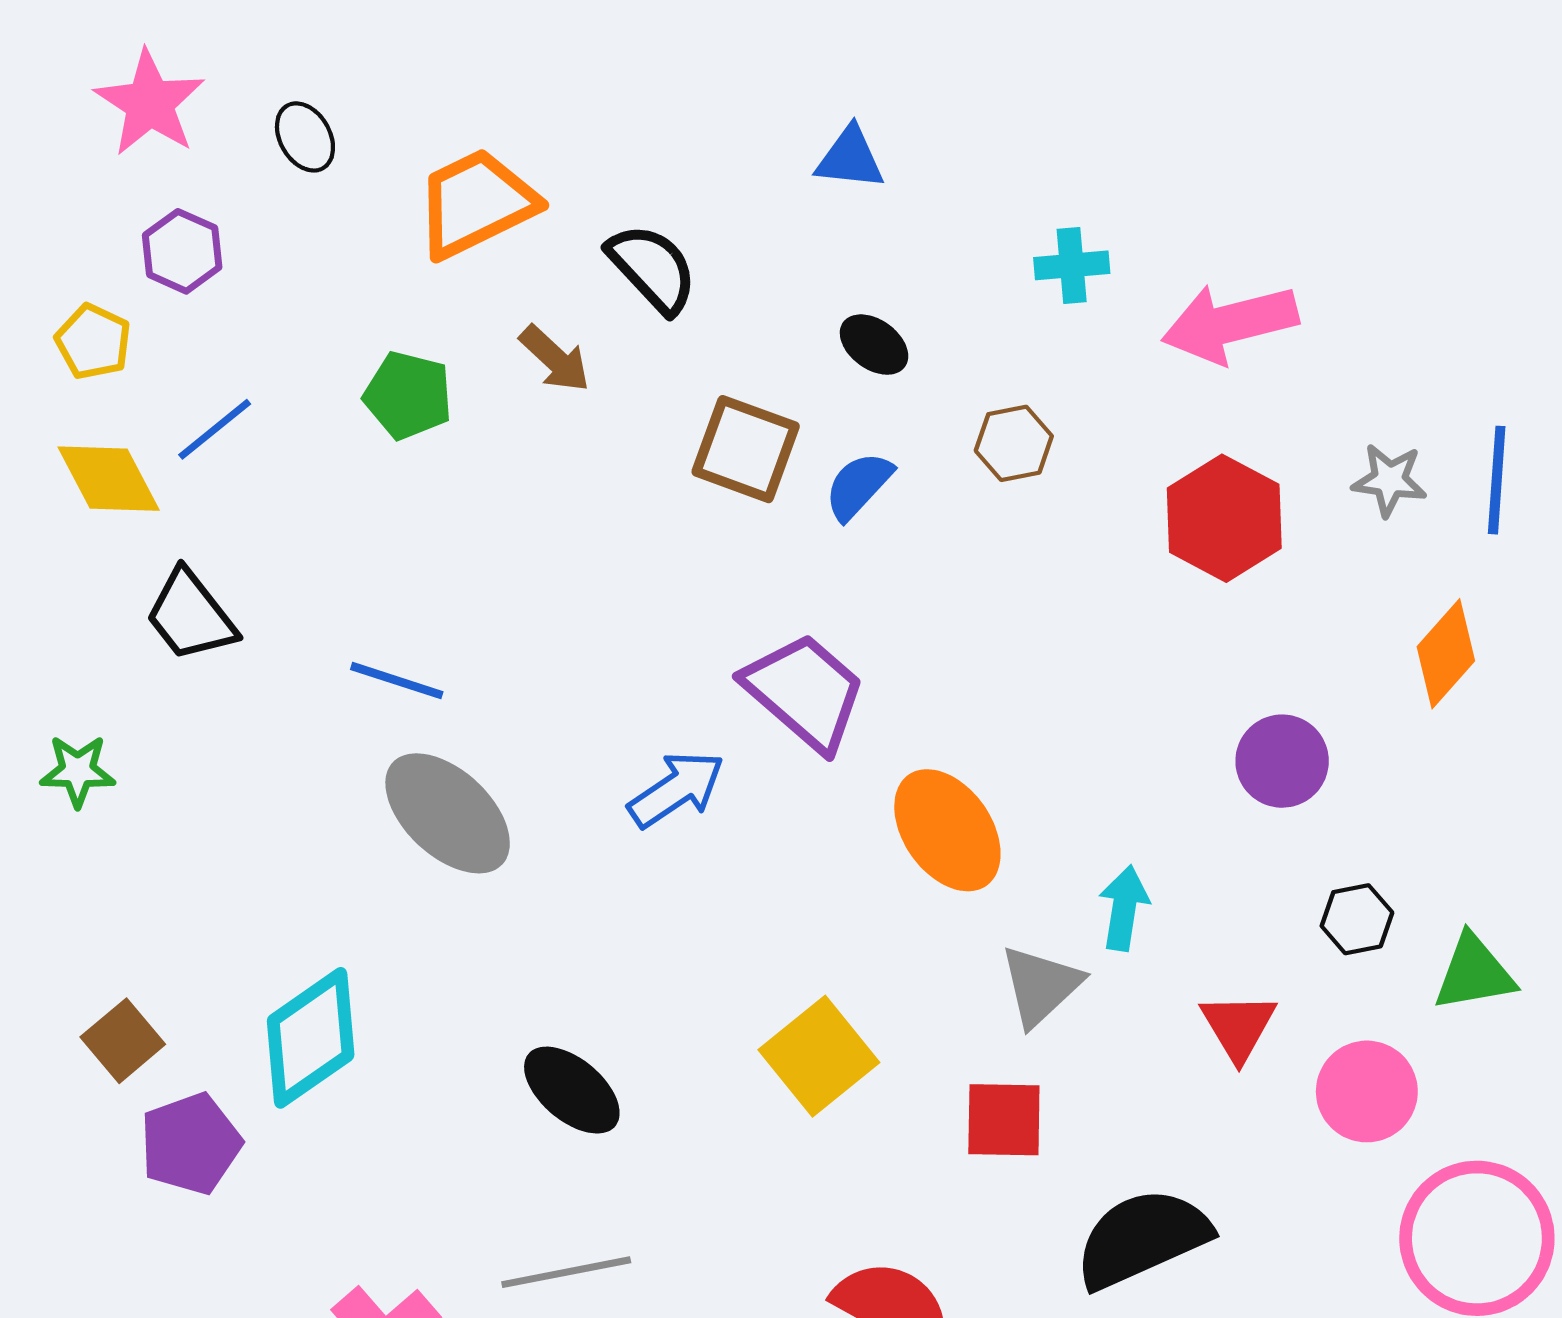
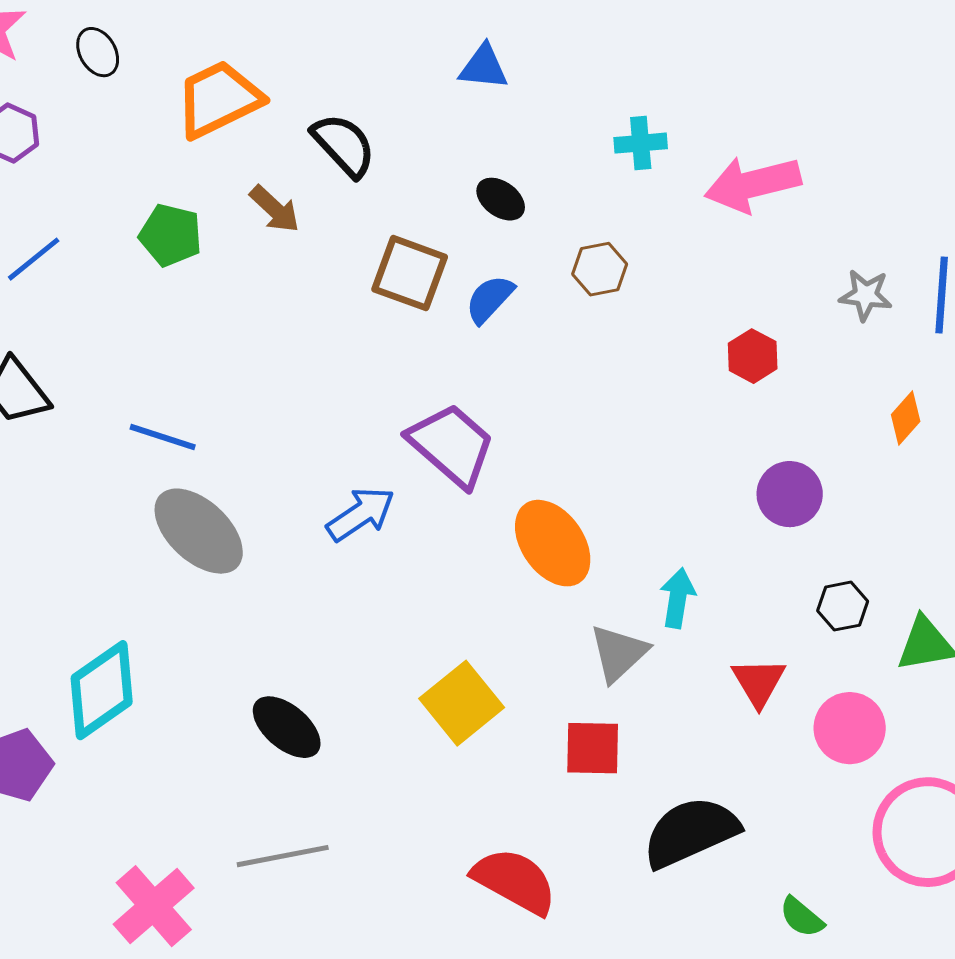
red hexagon: (1224, 518) -> (753, 356), moved, size x0.6
orange diamond: (1446, 654) -> (906, 418), size x0.7

